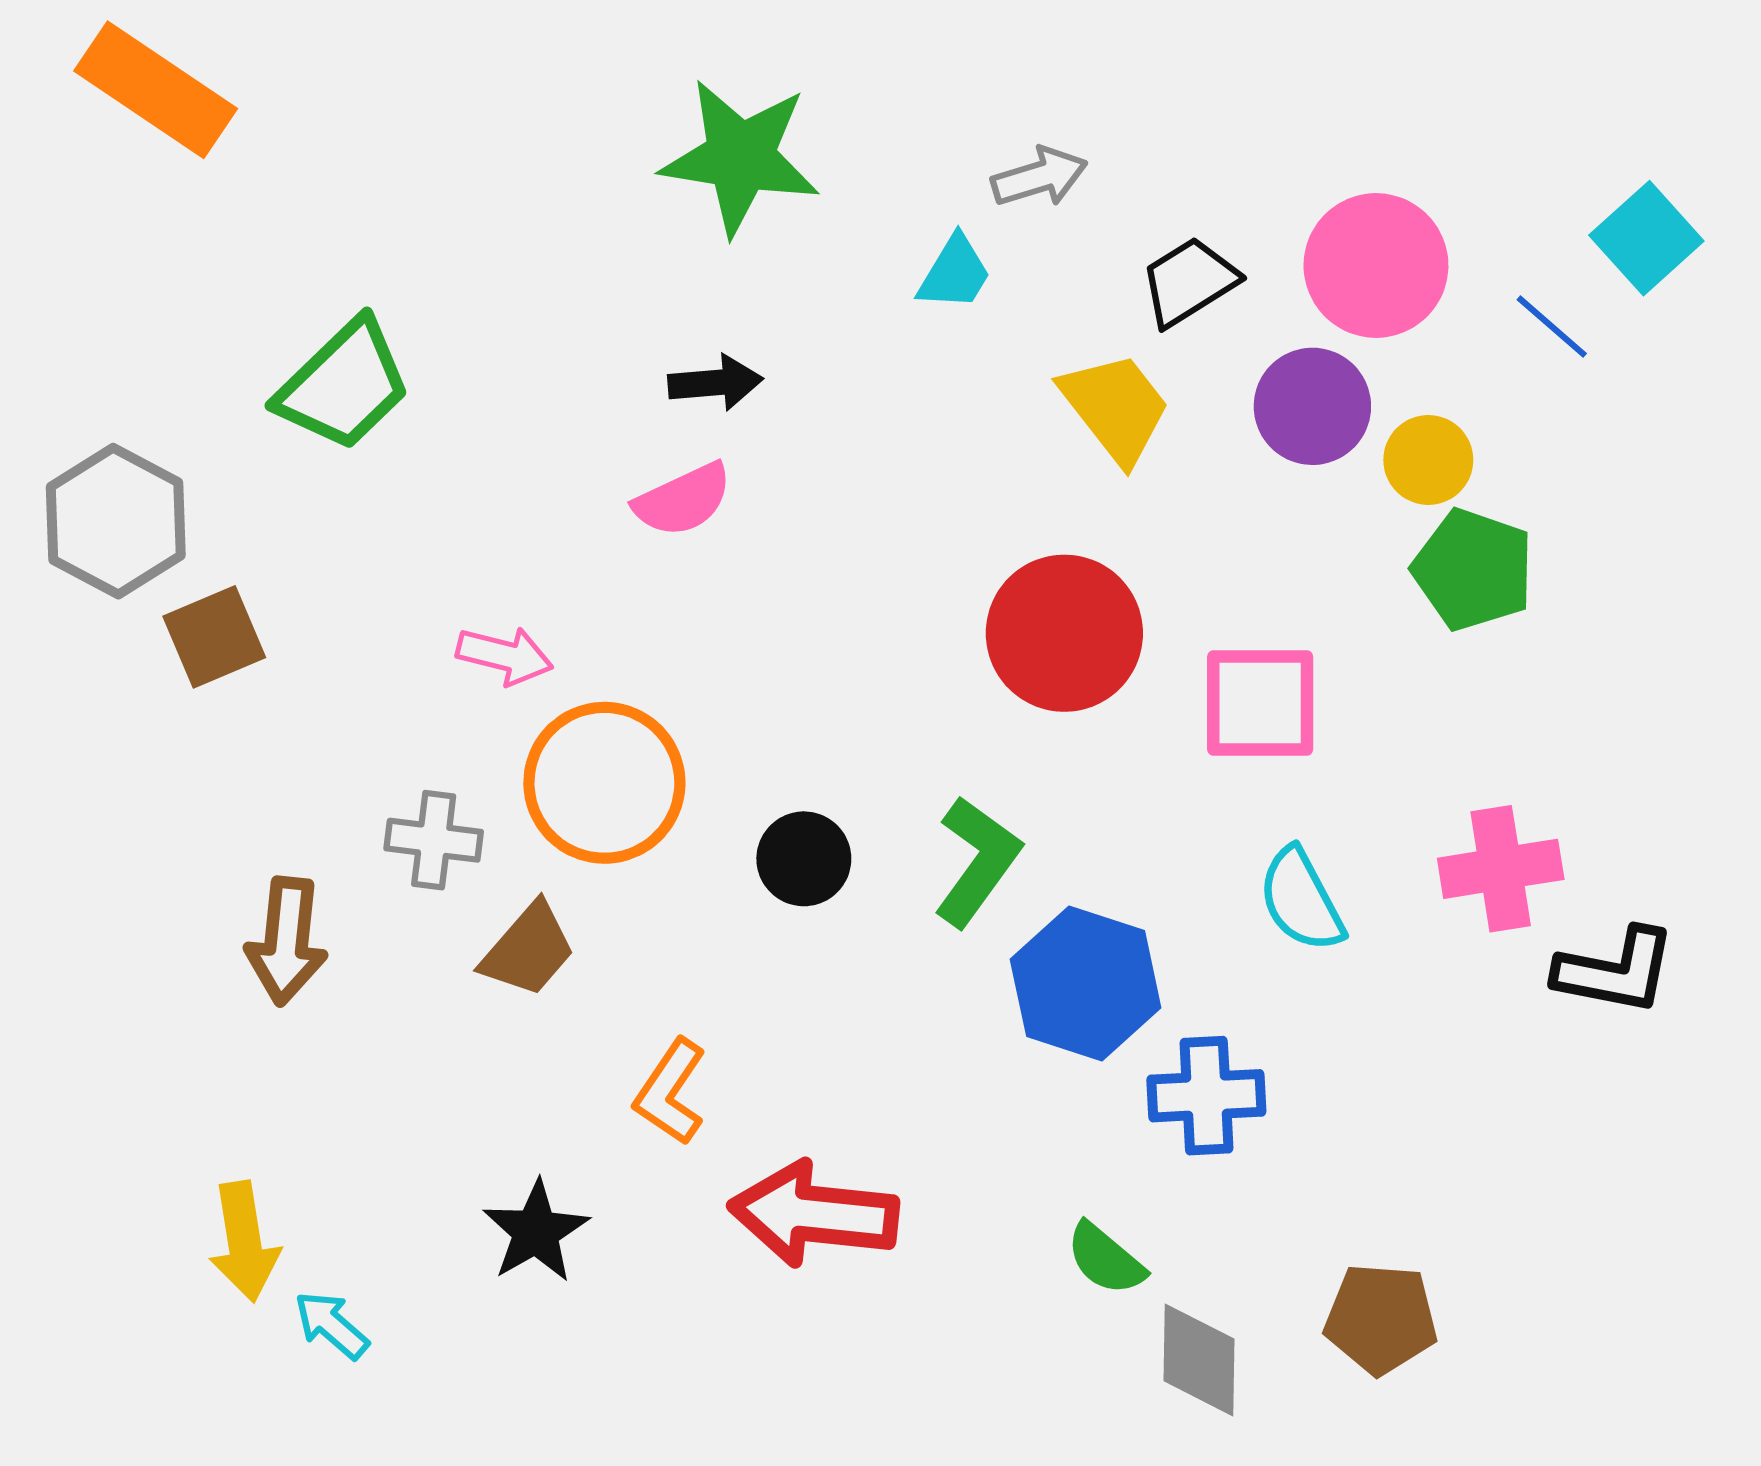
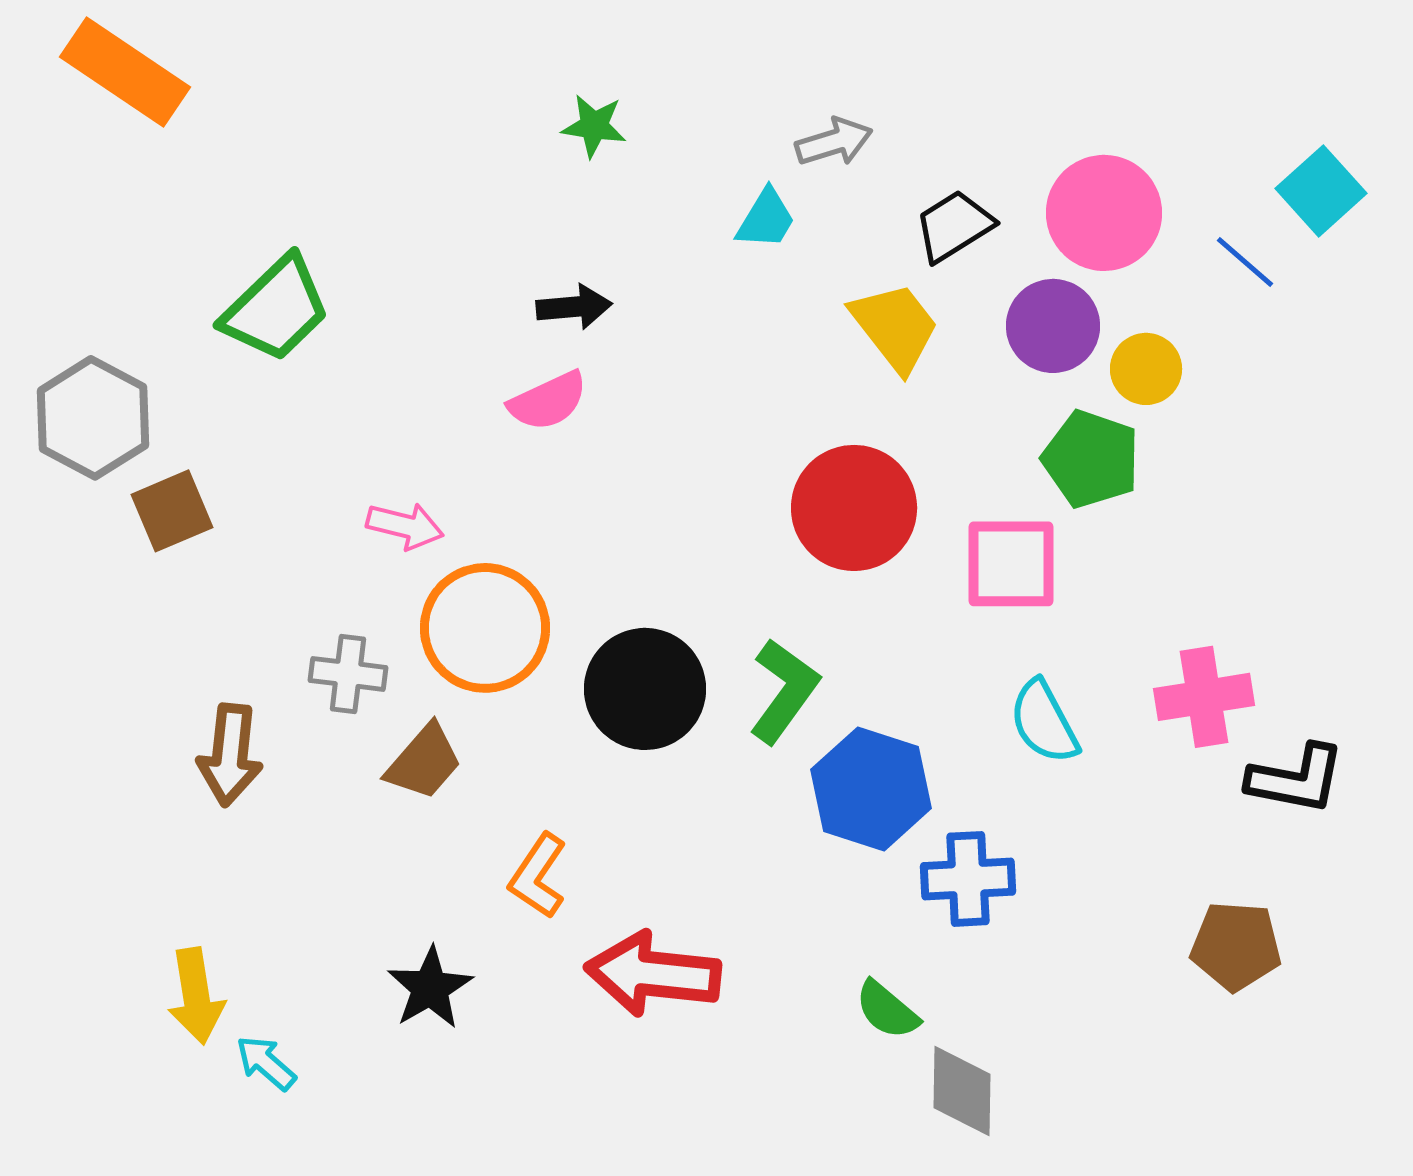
green star: (740, 157) -> (594, 126), size x0.5
green pentagon: (1473, 570) -> (1091, 459), moved
black circle: (804, 859) -> (645, 689), size x1.6
brown pentagon: (1381, 1319) -> (1236, 946), moved

